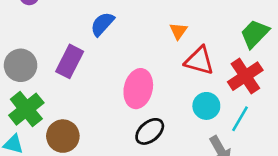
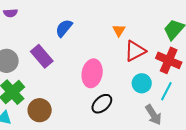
purple rectangle: (70, 61) -> (42, 56), turned -65
red triangle: (199, 61) -> (135, 51), turned -40
red cross: (245, 76) -> (169, 60), turned -30

